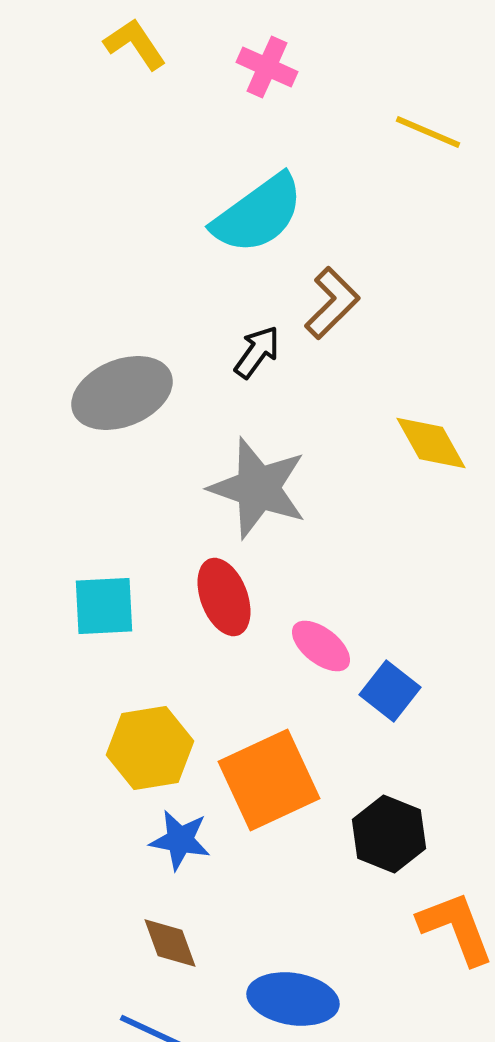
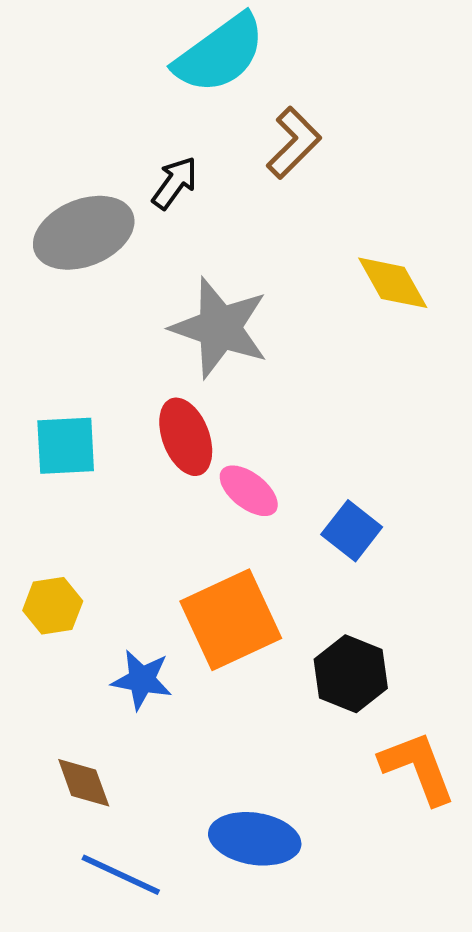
black arrow: (257, 352) -> (175, 183), moved
pink ellipse: (321, 646) -> (249, 491), moved
yellow hexagon: (150, 748) -> (53, 606), moved, size x0.7
brown diamond: (170, 943) -> (84, 783), moved

